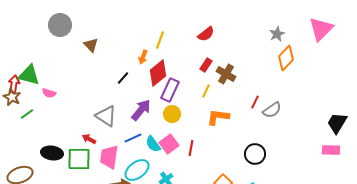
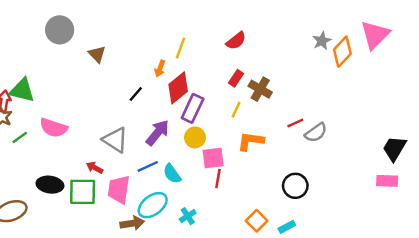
orange diamond: (286, 58) -> (342, 52), moved
pink semicircle: (49, 93) -> (54, 128), moved, size x1.6
red line: (255, 102) -> (295, 123), turned 40
pink square: (169, 144) -> (213, 158), moved, turned 30

